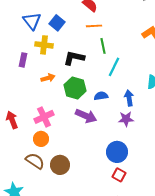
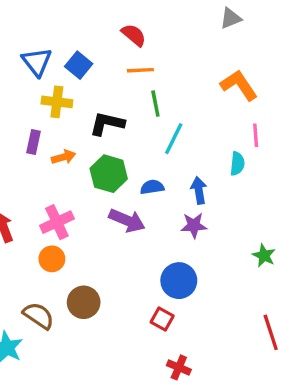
purple rectangle: (23, 60) -> (34, 142), moved
brown semicircle: (35, 161) -> (39, 316), moved
red square: (119, 175) -> (162, 319), moved

